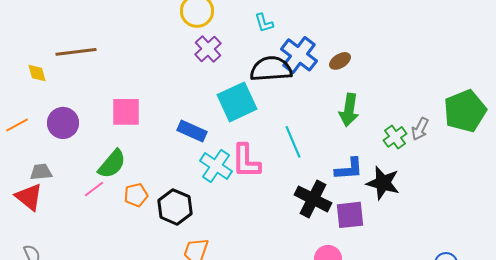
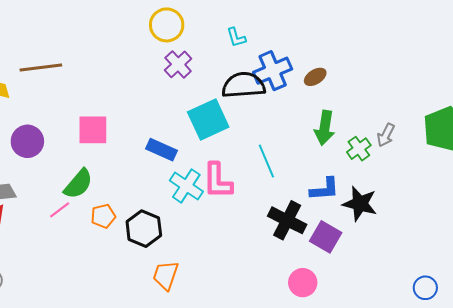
blue cross: (299, 55) -> (273, 71), turned 30
gray arrow: (420, 129) -> (386, 135), moved
green cross: (395, 137) -> (359, 149), moved
purple square: (350, 215) -> (326, 237), turned 36

